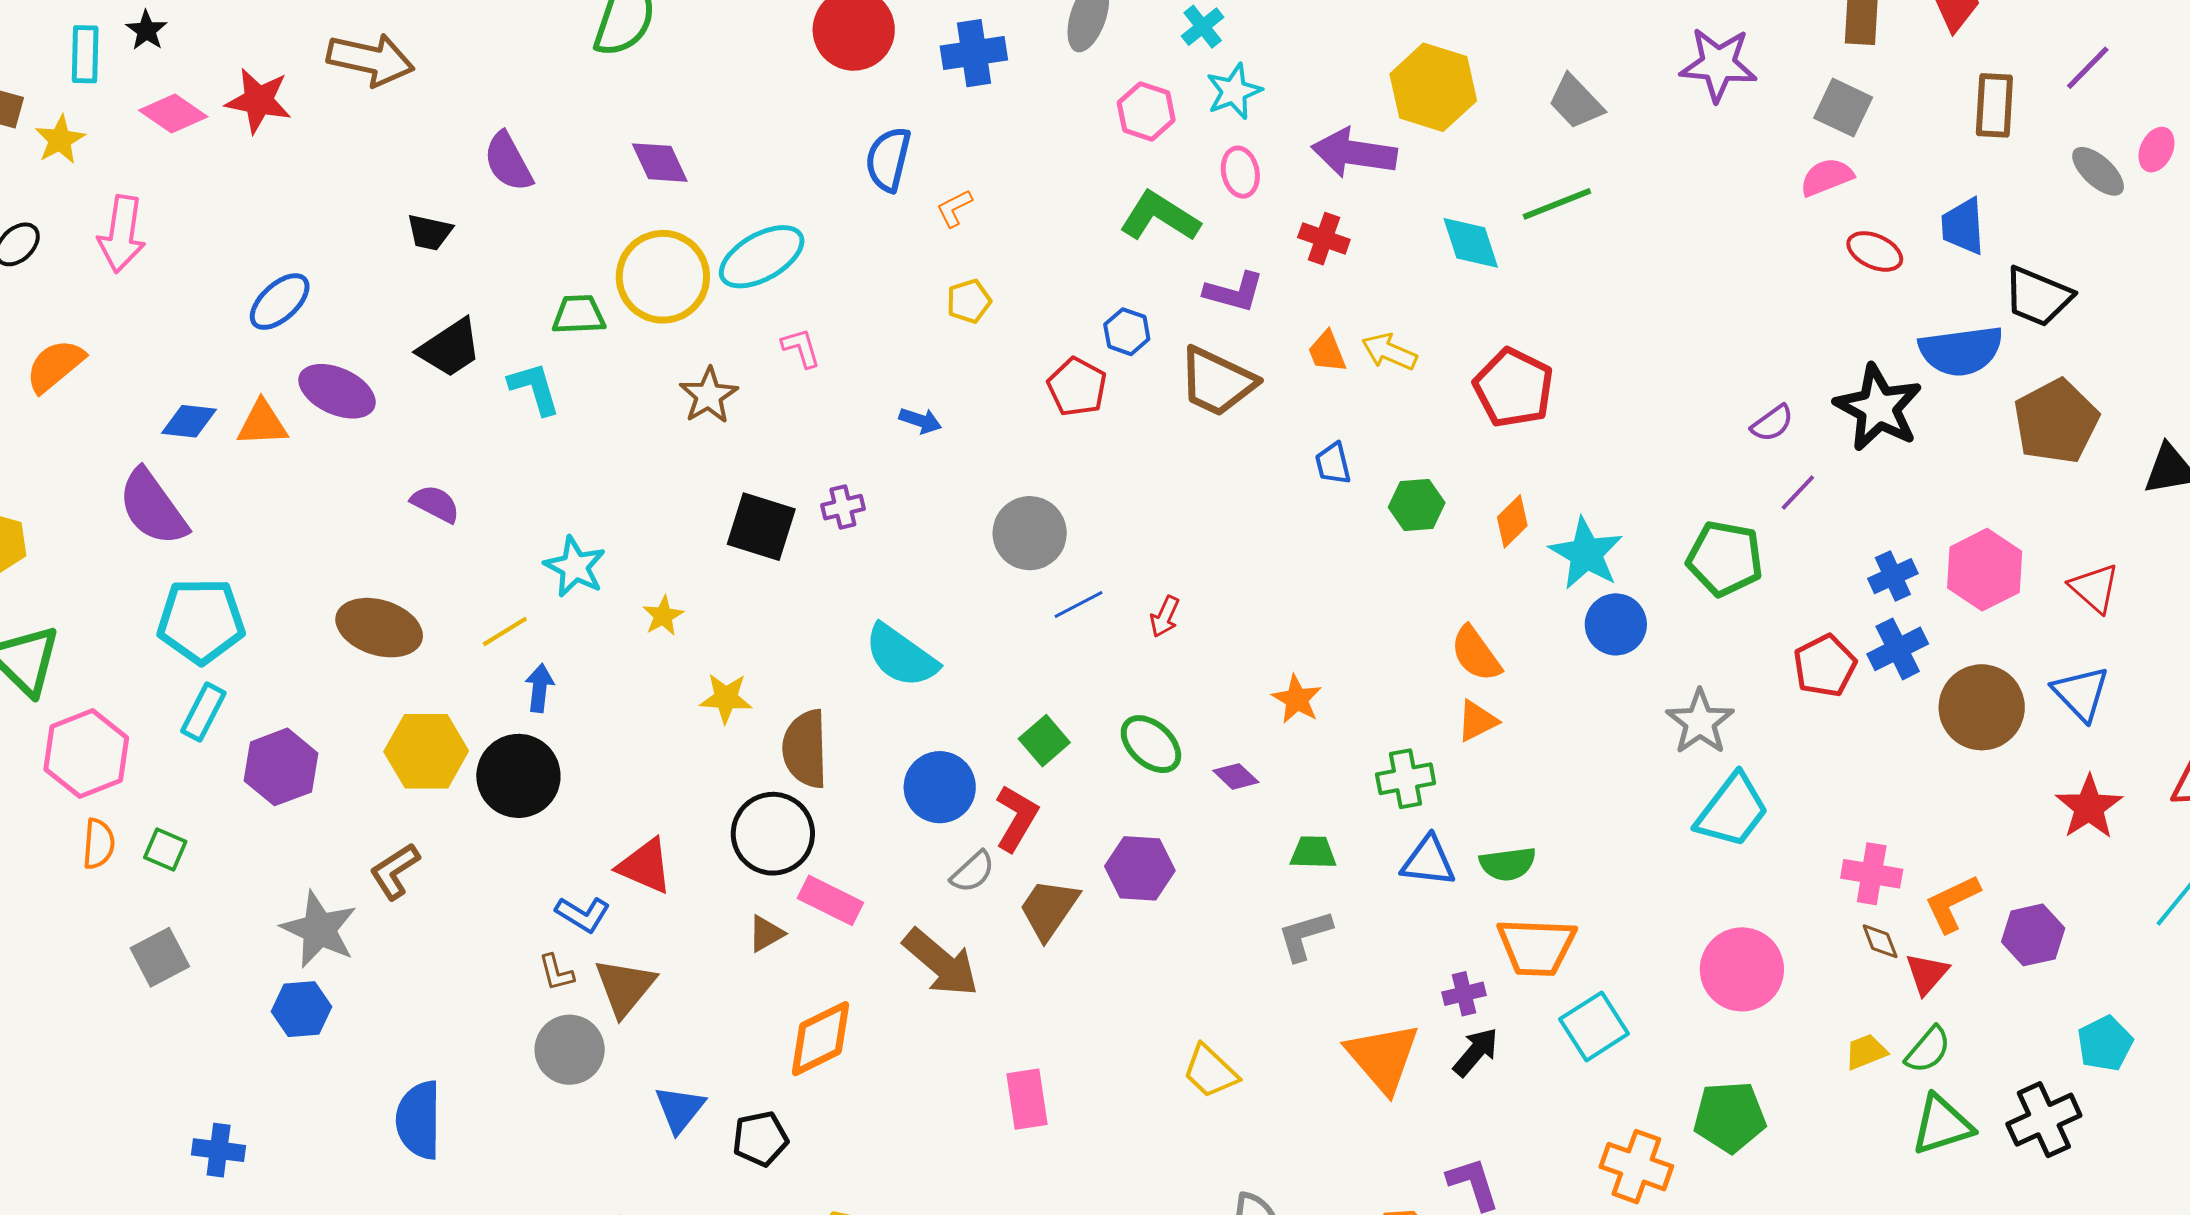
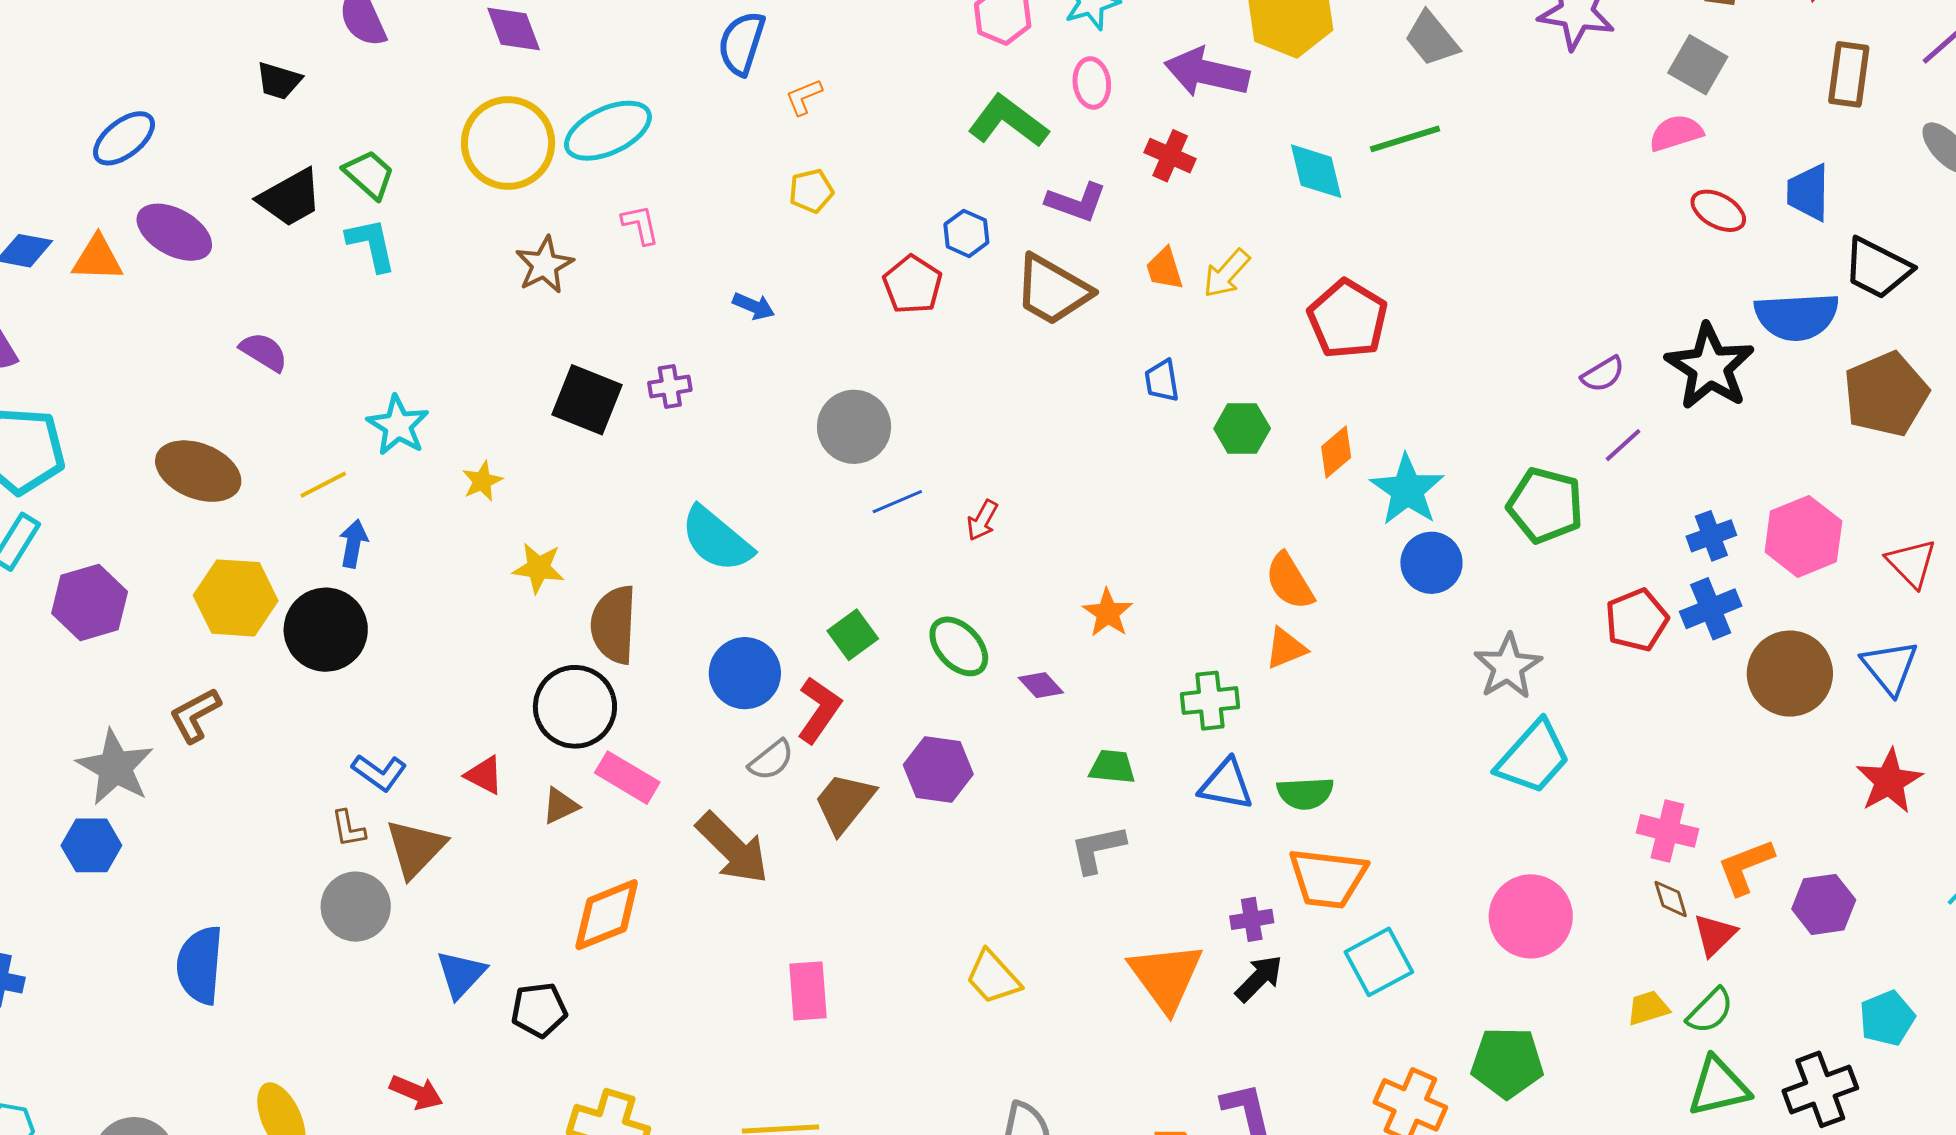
green trapezoid: (579, 315) -> (369, 174), moved, turned 40
yellow arrow: (1389, 352) -> (1226, 273), turned -76
red triangle: (645, 866) -> (484, 775), moved, size x0.7

